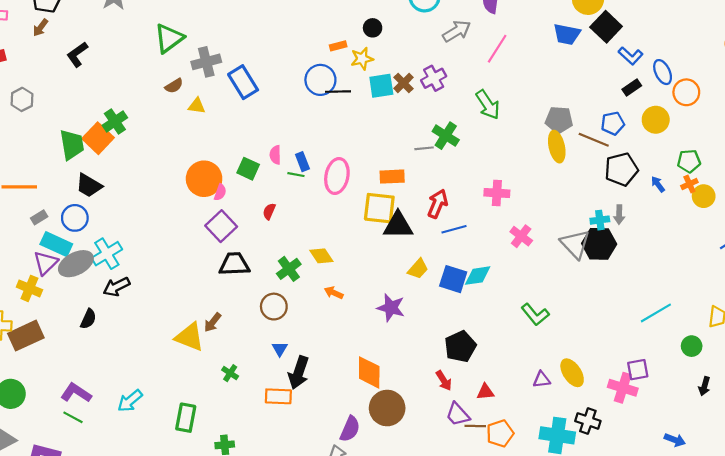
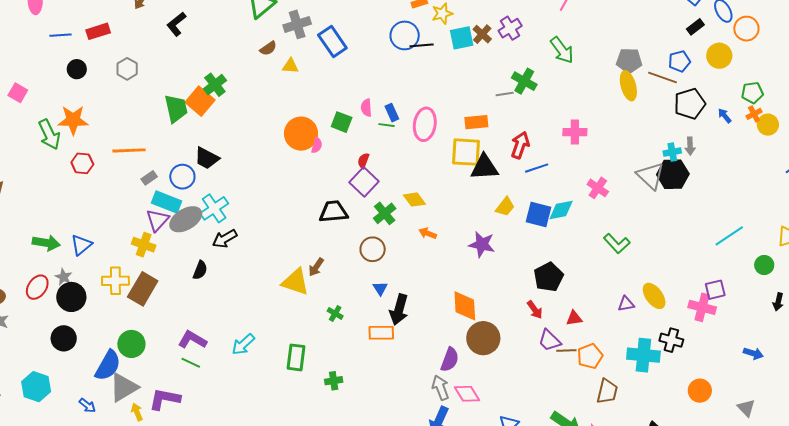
black trapezoid: (89, 186) -> (207, 158), moved
purple square: (221, 226) -> (364, 182), moved
pink cross: (521, 236) -> (598, 188), moved
brown rectangle: (26, 336) -> (143, 289), turned -32

